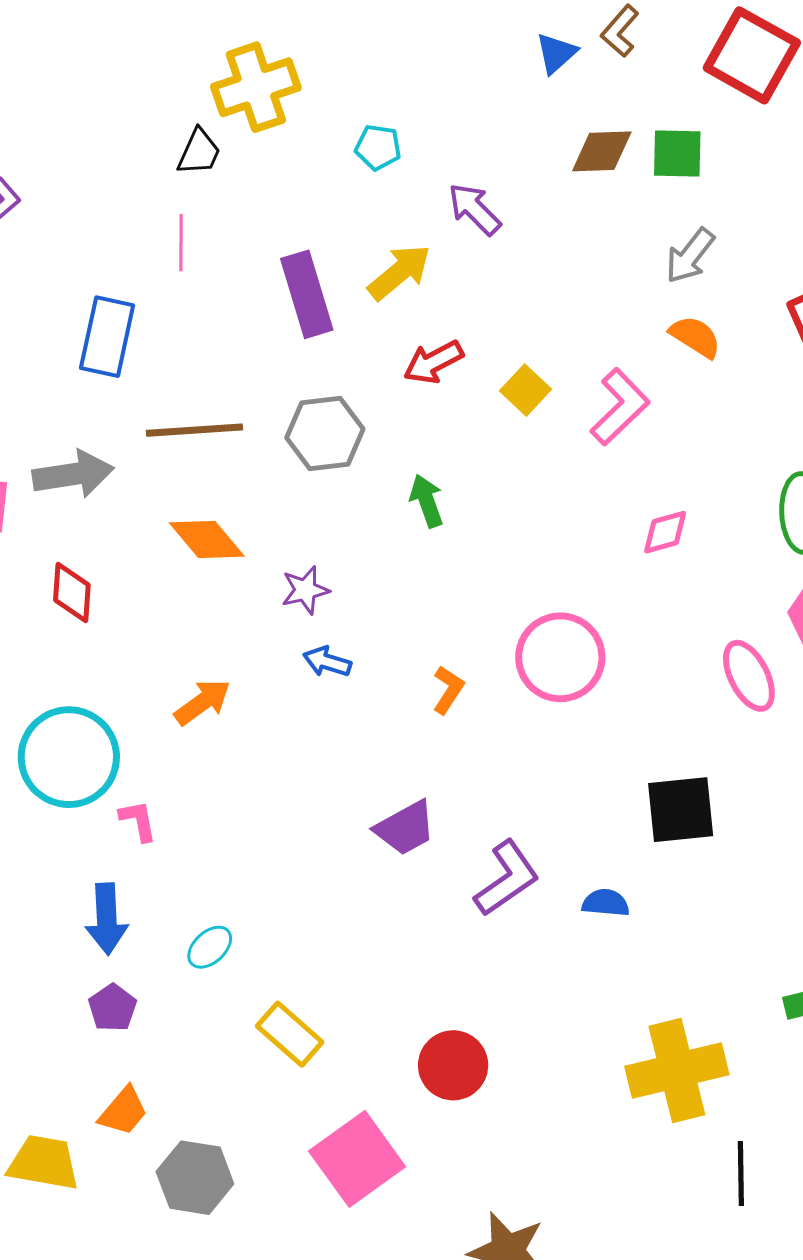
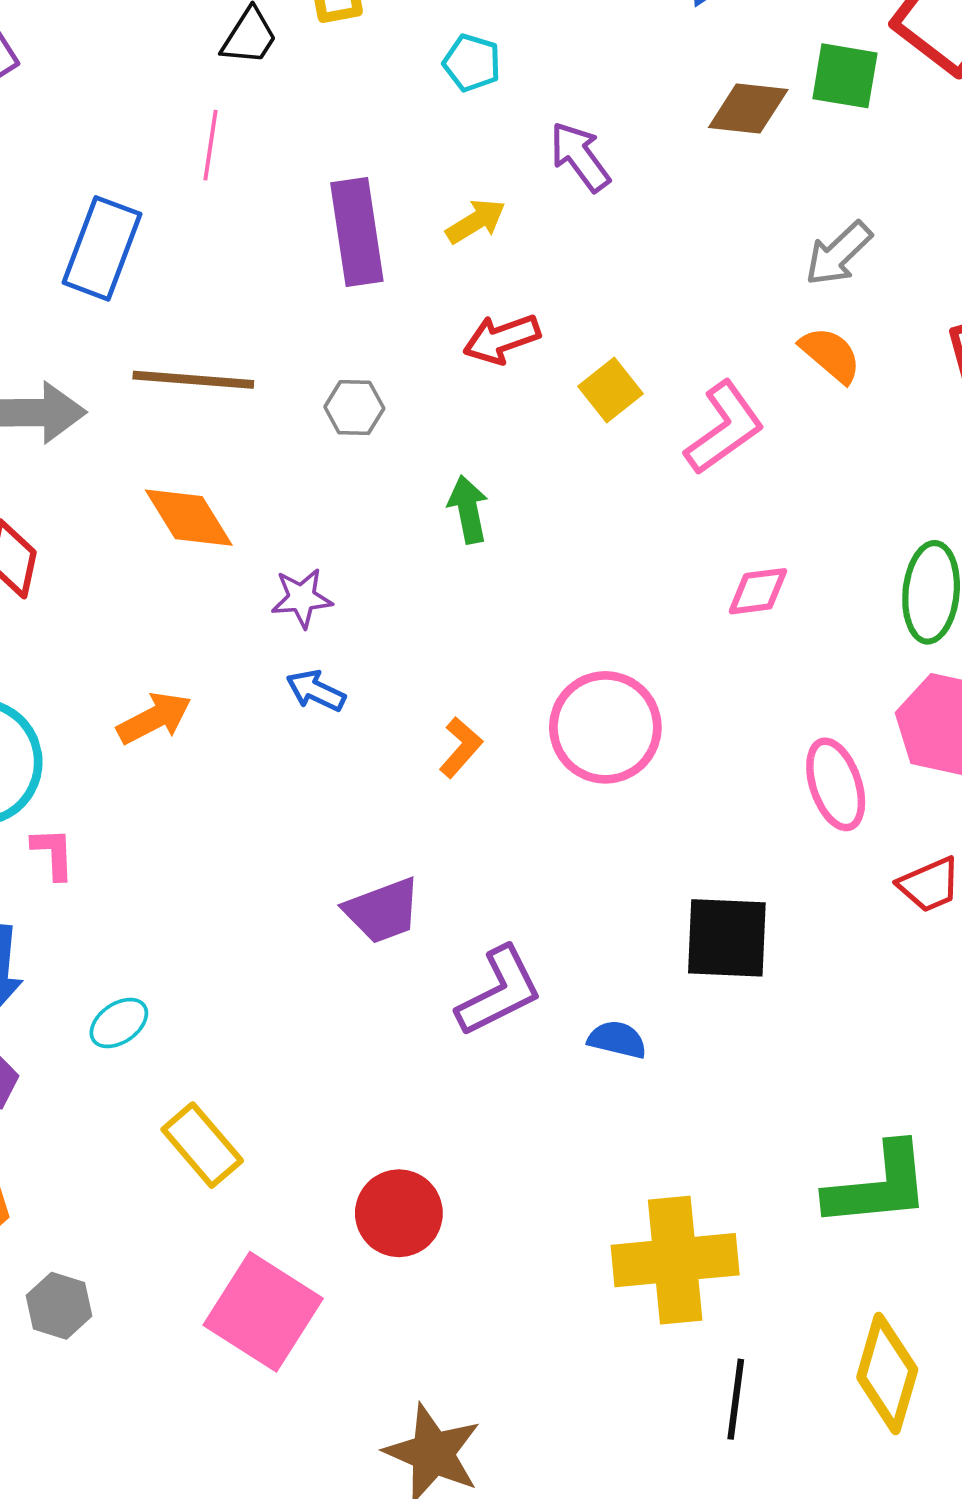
green square: (677, 153) -> (845, 76), moved
yellow arrow: (399, 272) -> (476, 221), size x0.7
gray hexagon: (325, 433) -> (354, 408), size x0.6
pink square: (357, 1159) -> (263, 1312), turned -30
gray hexagon: (195, 1178) -> (59, 1306), size x0.7

